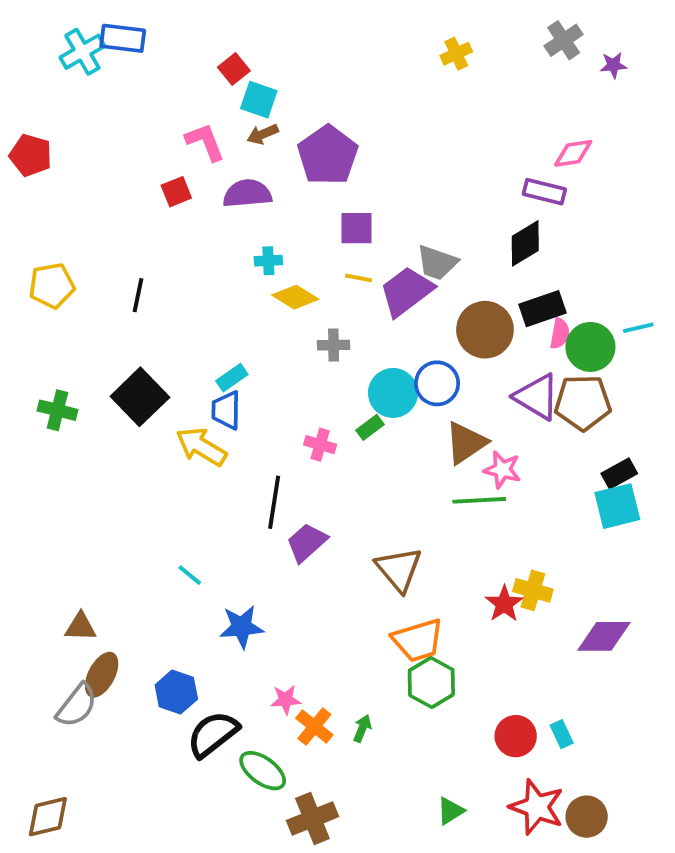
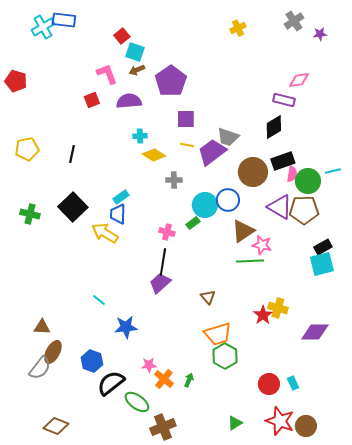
black line: (274, 502) -> (163, 262), moved
brown triangle: (399, 569) -> (208, 297), size x0.6
brown diamond: (48, 817) -> (56, 426), moved, turned 35

